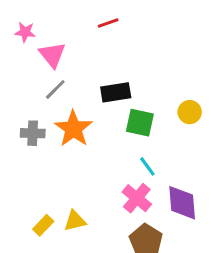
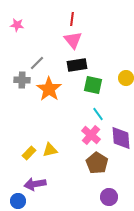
red line: (108, 23) -> (72, 19), turned -64
pink triangle: (52, 55) -> (73, 40), moved
gray cross: (33, 133) -> (22, 80), moved

